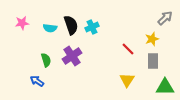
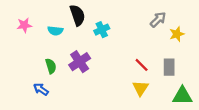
gray arrow: (165, 18) -> (158, 20), moved
black semicircle: (71, 25) -> (77, 15), moved
yellow star: (152, 39) -> (177, 34), moved
red line: (128, 49) -> (142, 65), moved

